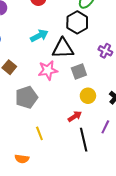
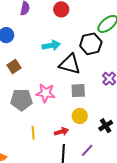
pink star: (48, 70) -> (46, 93), moved
yellow line: (39, 133) -> (33, 133), moved

